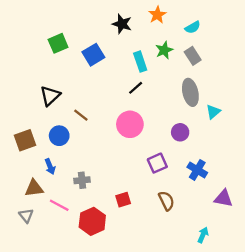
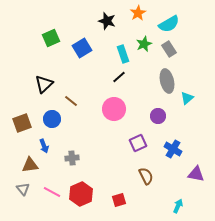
cyan semicircle: (193, 27) -> (169, 24), size x1.5
red square: (123, 200) -> (119, 200), moved
pink line: (59, 205) -> (52, 192), moved

